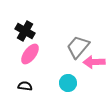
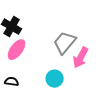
pink arrow: (94, 62) -> (81, 58), turned -60

